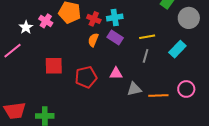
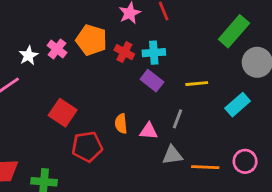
orange semicircle: (93, 40) -> (121, 124), moved, turned -32
gray line: (146, 56) -> (178, 119), moved
red square: (54, 66) -> (63, 113), turned 30
red pentagon: (86, 77) -> (87, 147), moved

